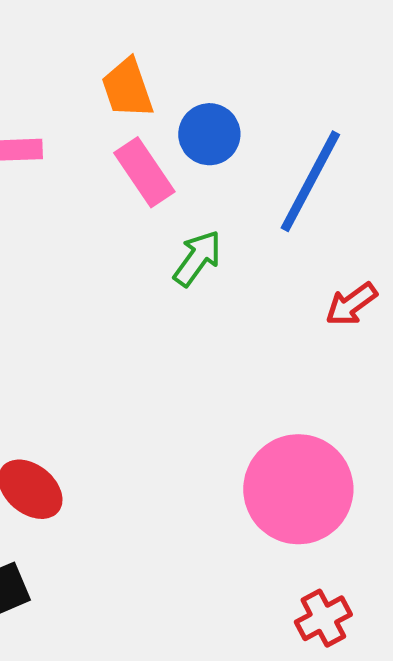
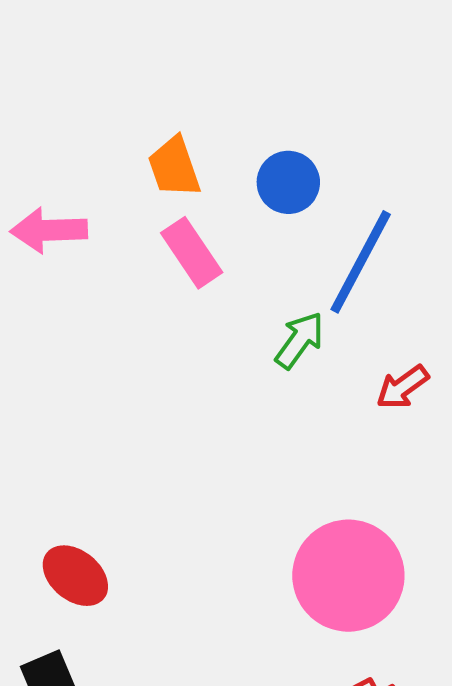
blue circle: (209, 134) -> (288, 182), moved
green arrow: (197, 258) -> (300, 340), moved

